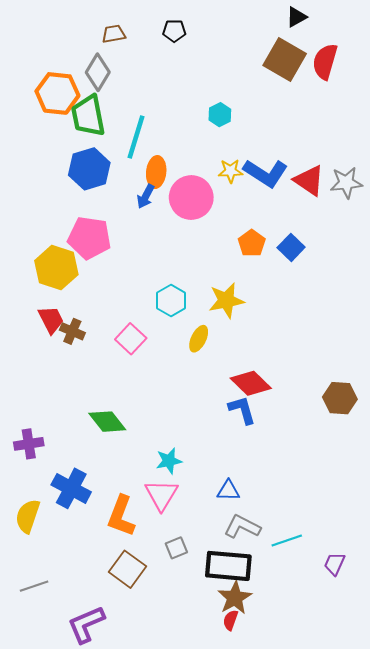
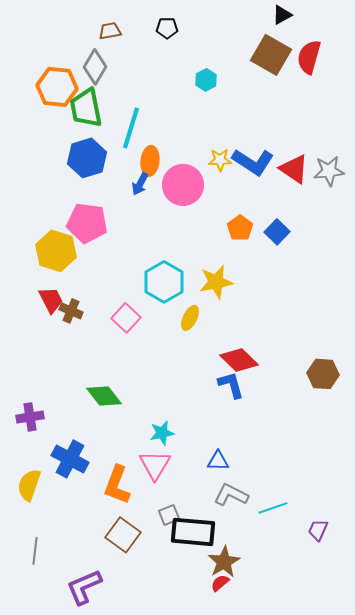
cyan hexagon: (220, 115) -> (206, 80), moved
cyan hexagon: (171, 300) -> (164, 282), size x1.4
black rectangle: (228, 566) -> (193, 532), moved
gray line: (34, 586) -> (35, 551), turned -64
red semicircle: (230, 620) -> (220, 583), turned 30

